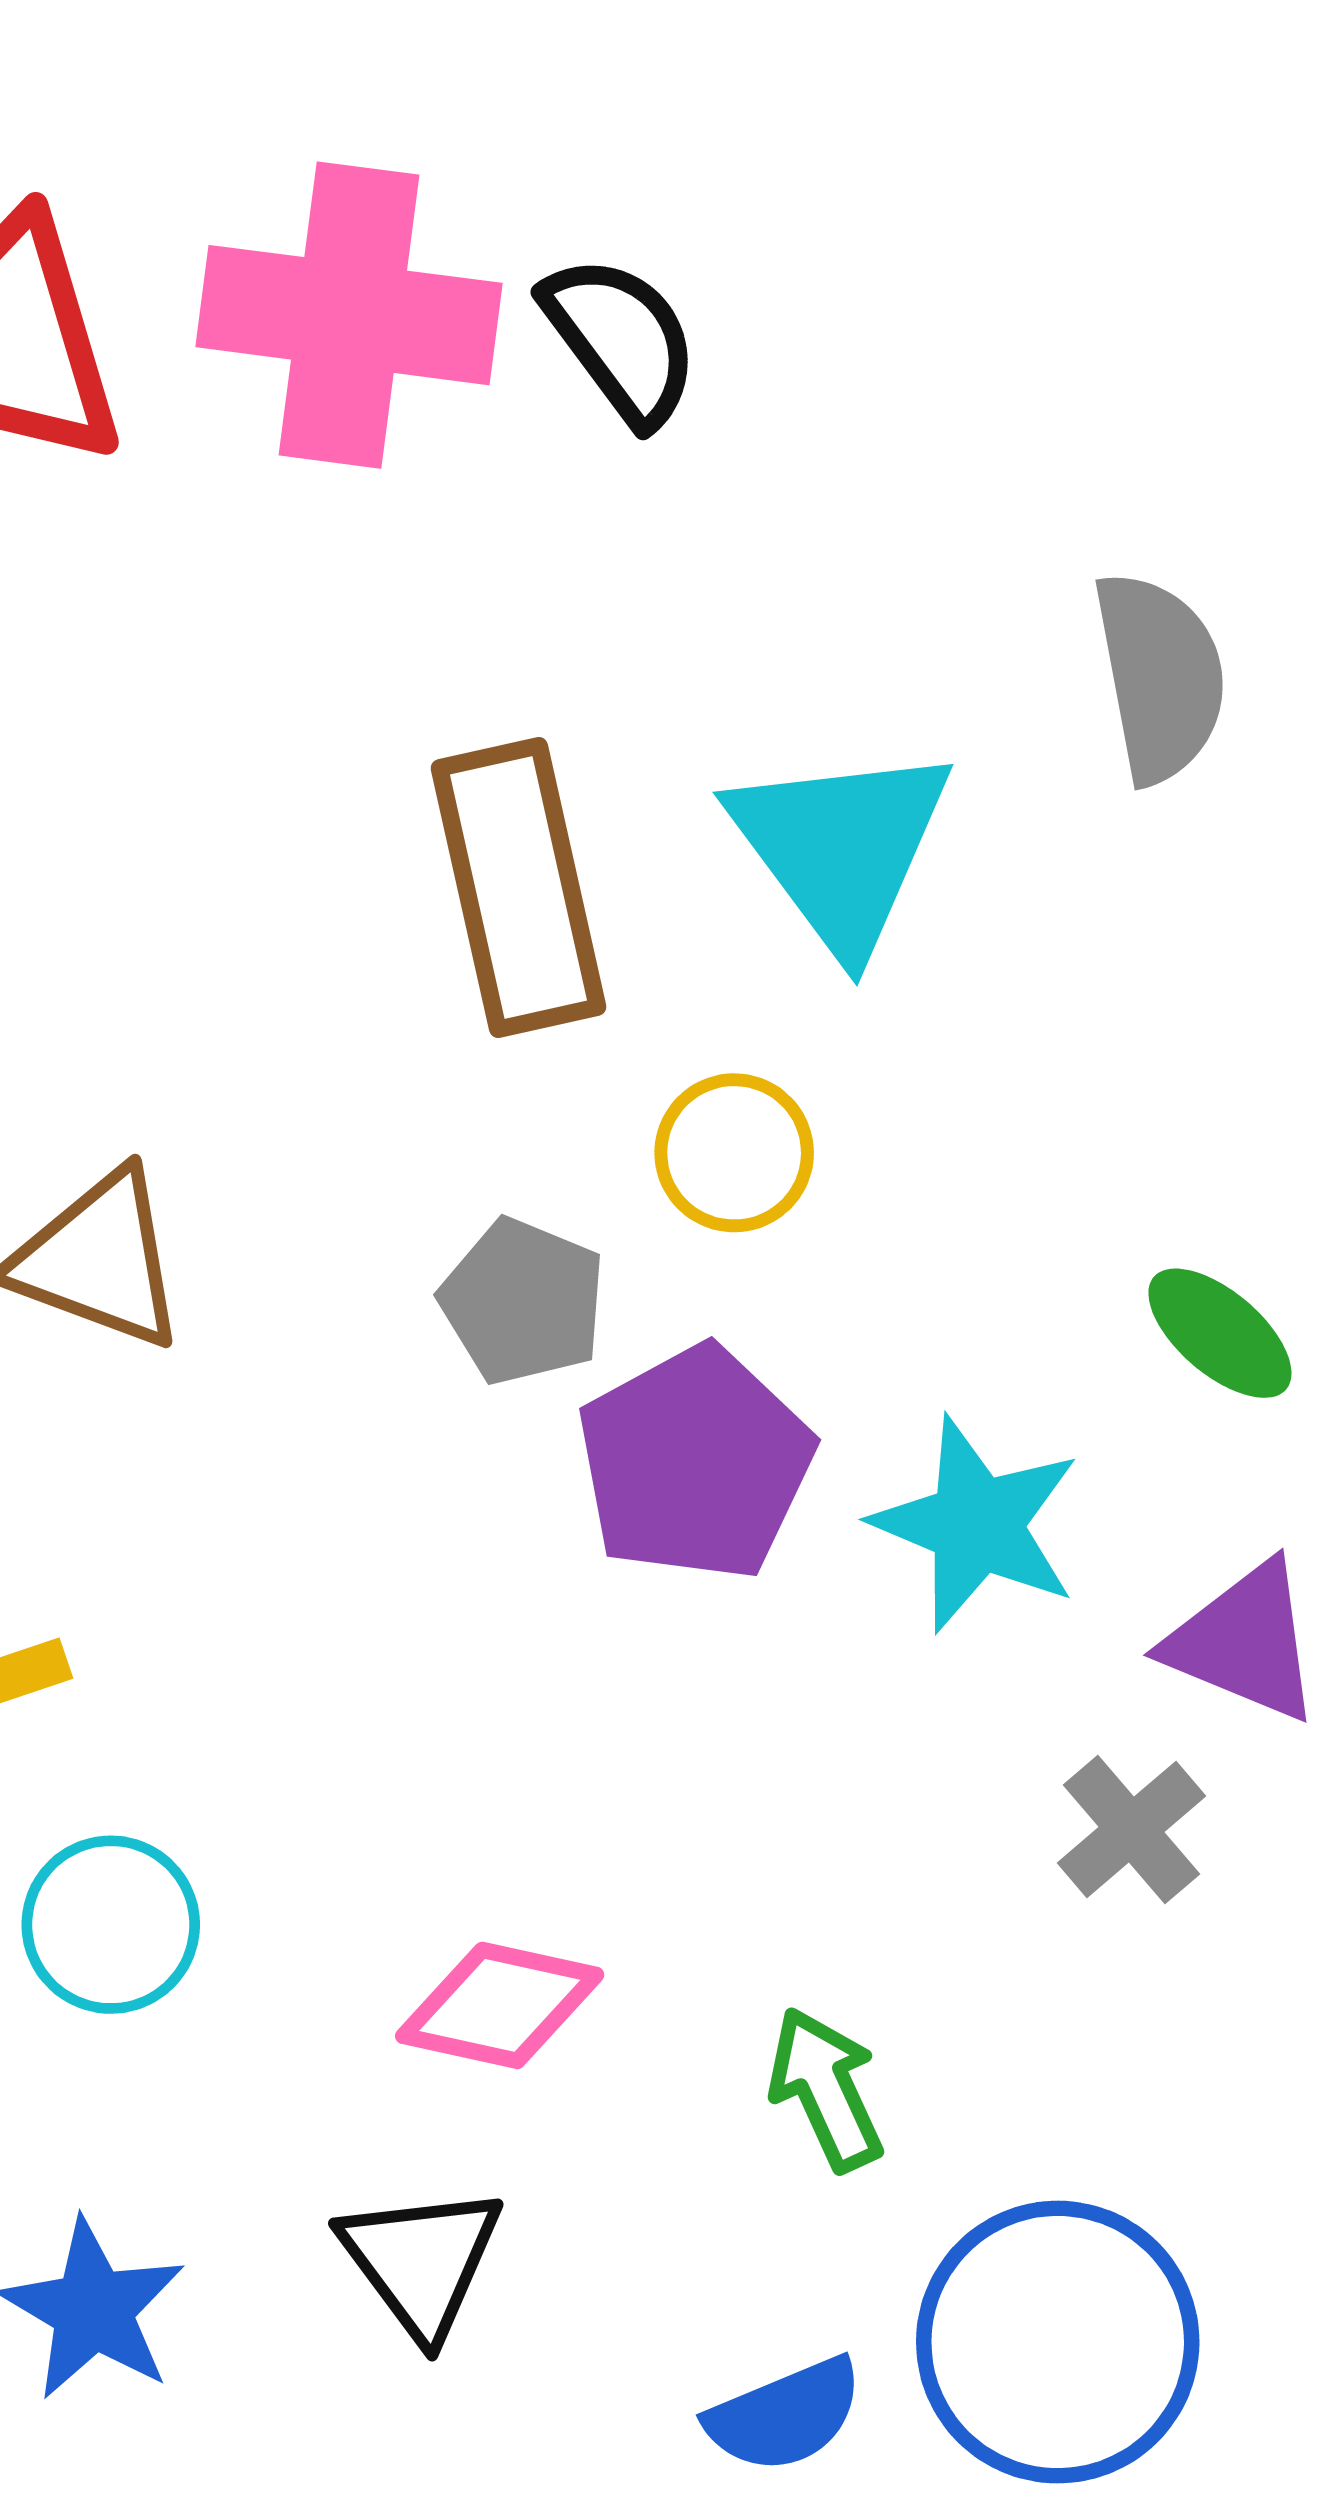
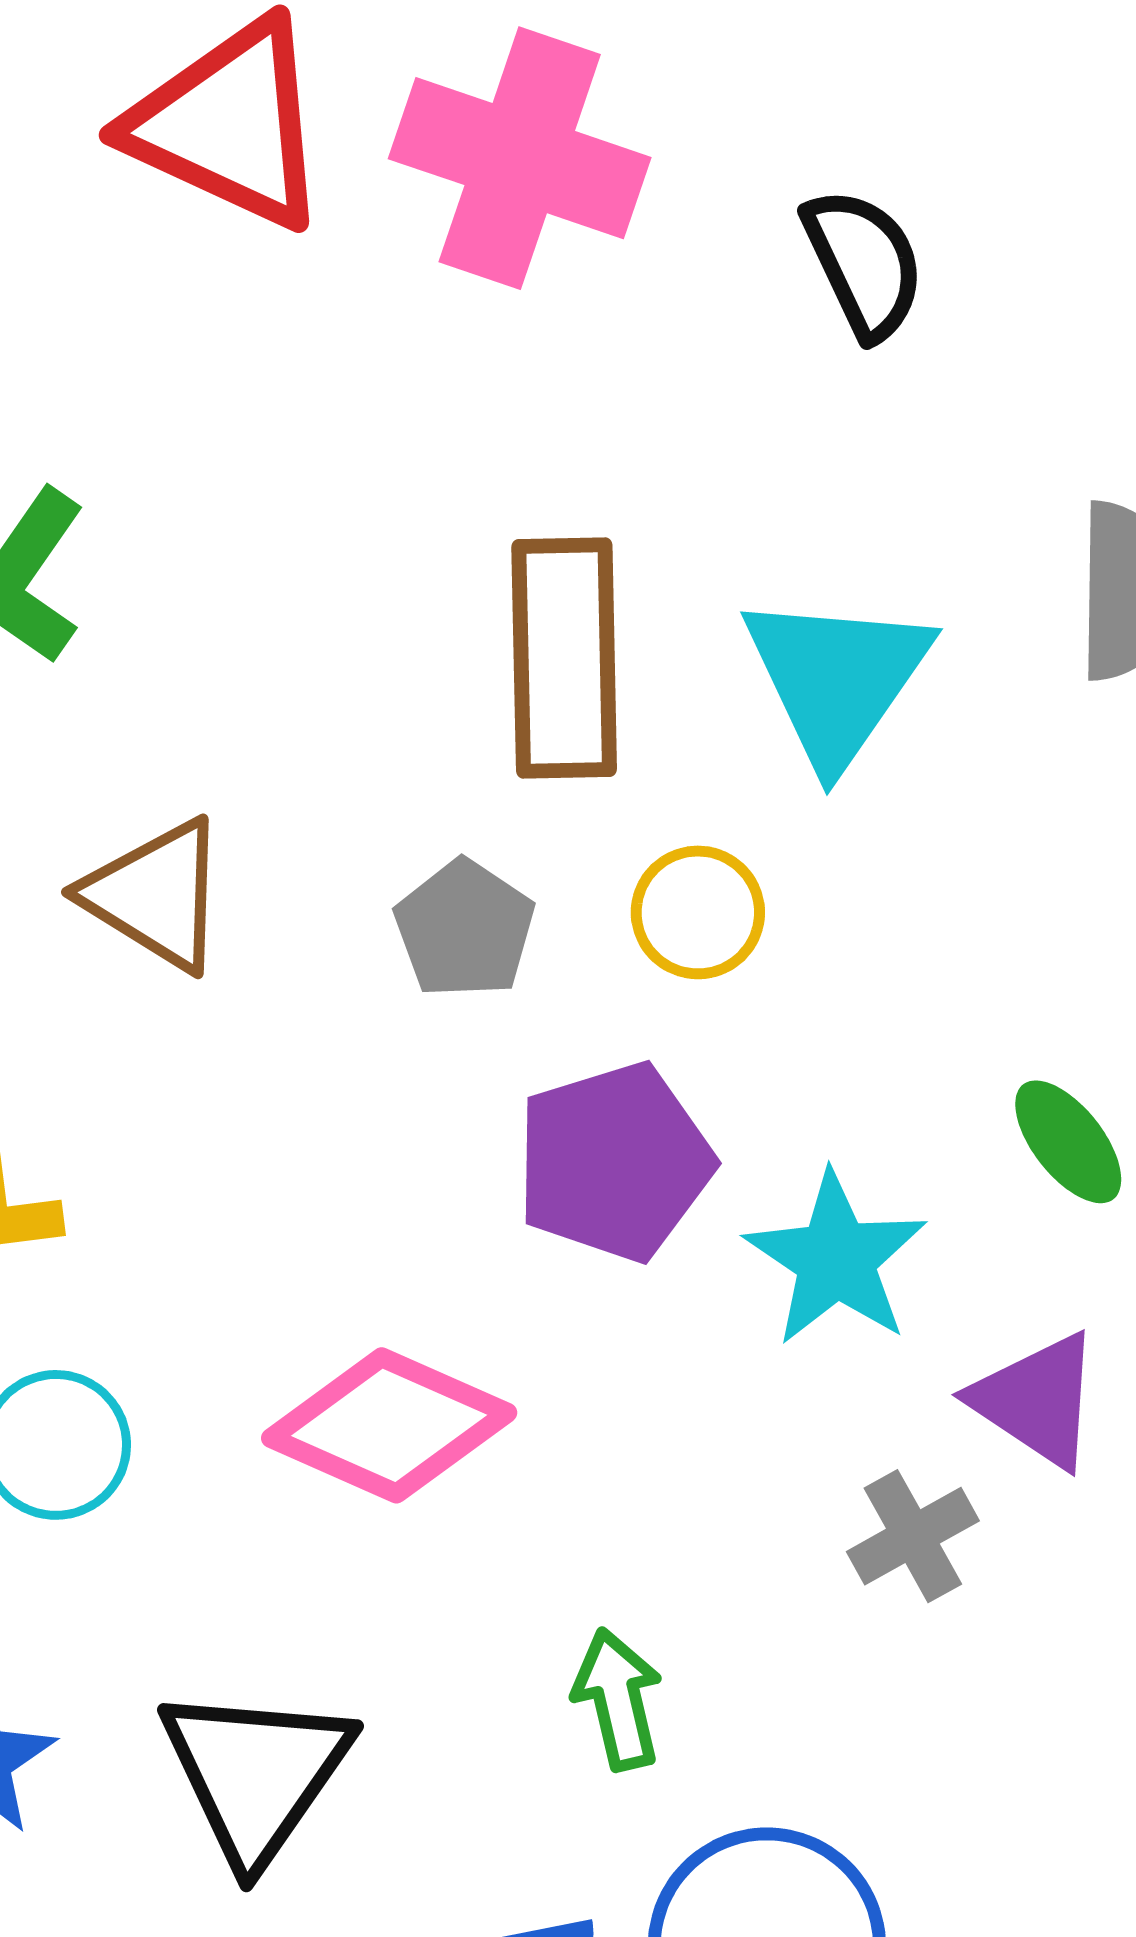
black semicircle: (621, 340) -> (864, 263), moved
gray pentagon: (523, 1301) -> (465, 929), moved
pink diamond: (500, 2005) -> (389, 1425), moved, size x1.4
black triangle: (421, 2261) -> (256, 1774), size x1.4

